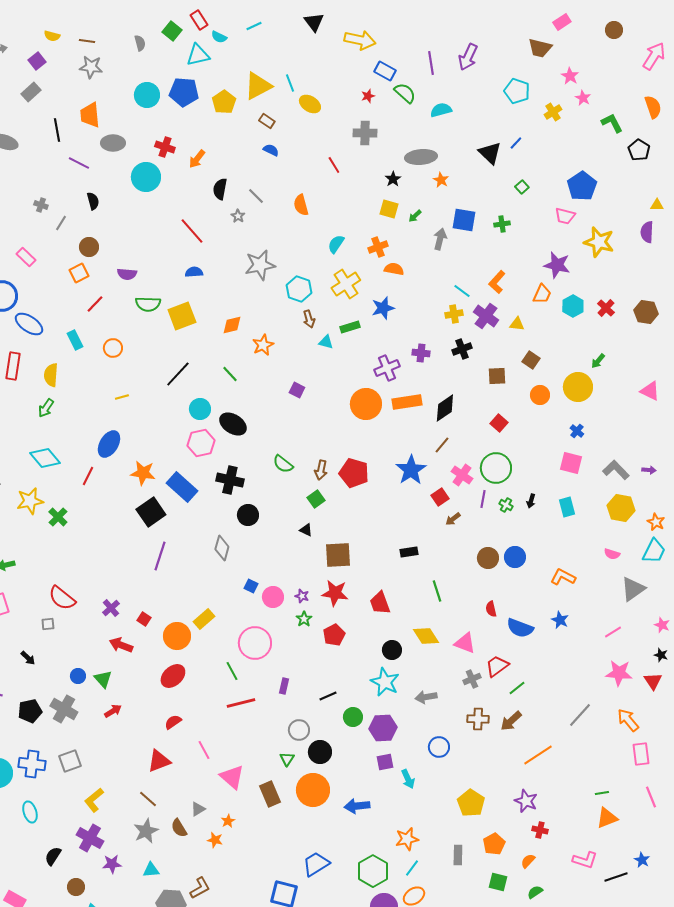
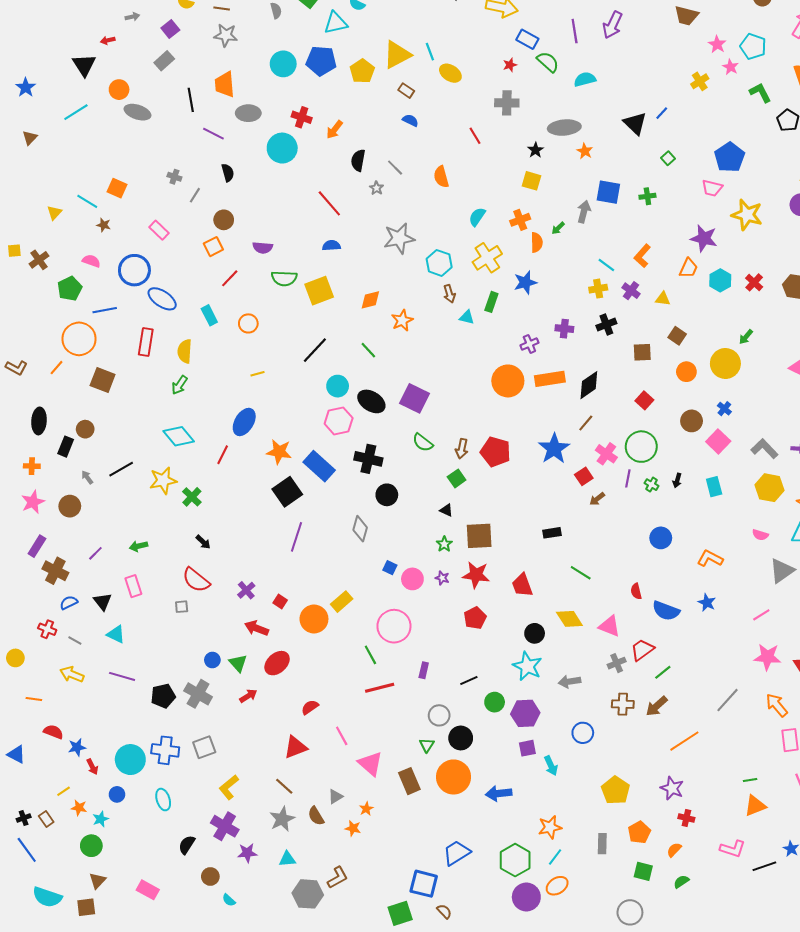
cyan pentagon: (517, 91) -> (753, 46), moved
green arrow: (415, 216) -> (558, 228), moved
orange semicircle: (394, 269) -> (537, 242), turned 78
purple cross: (486, 316) -> (631, 291), size x0.7
green rectangle: (350, 327) -> (491, 302), turned -54
purple cross: (387, 368) -> (529, 344), size x0.7
purple square: (297, 390) -> (415, 398), moved, size x1.8
pink square: (571, 463) -> (718, 441), turned 30
brown circle: (488, 558) -> (692, 421), moved
green line: (437, 591) -> (581, 573), turned -40
green star: (304, 619) -> (444, 544), moved
black arrow: (28, 658) -> (203, 542), moved
red ellipse: (173, 676) -> (277, 663), moved

